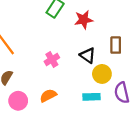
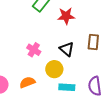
pink cross: (52, 59) -> (34, 50), turned -32
yellow circle: (102, 74) -> (54, 69), moved

